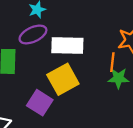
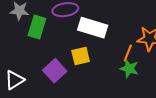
yellow square: (63, 79) -> (81, 56), size x0.7

